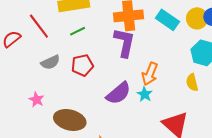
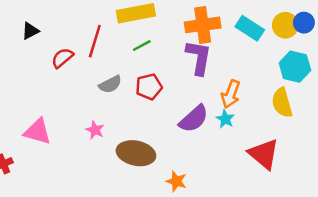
red line: (39, 26) -> (95, 41), turned 56
yellow semicircle: (192, 82) -> (282, 103), size x1.4

